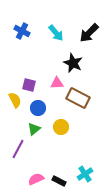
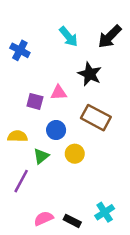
blue cross: (22, 31) -> (20, 50), moved
pink triangle: (57, 83) -> (59, 93), moved
yellow semicircle: (15, 100) -> (17, 136), moved, turned -63
blue circle: (38, 108) -> (56, 130), moved

